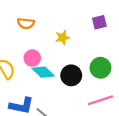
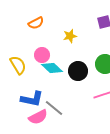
orange semicircle: (26, 23) -> (36, 23), turned -35

